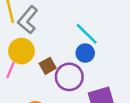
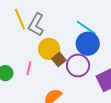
yellow circle: (21, 51) -> (49, 49), moved
blue circle: (85, 53) -> (88, 44), size x1.5

